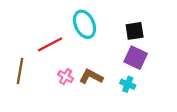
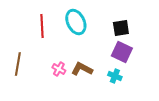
red line: (50, 44) -> (42, 26), moved, turned -65

